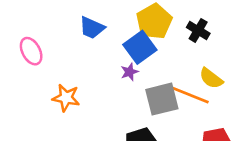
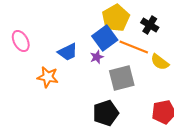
blue trapezoid: (92, 28) -> (68, 52), moved, turned -50
orange line: (190, 95) -> (134, 47), moved

